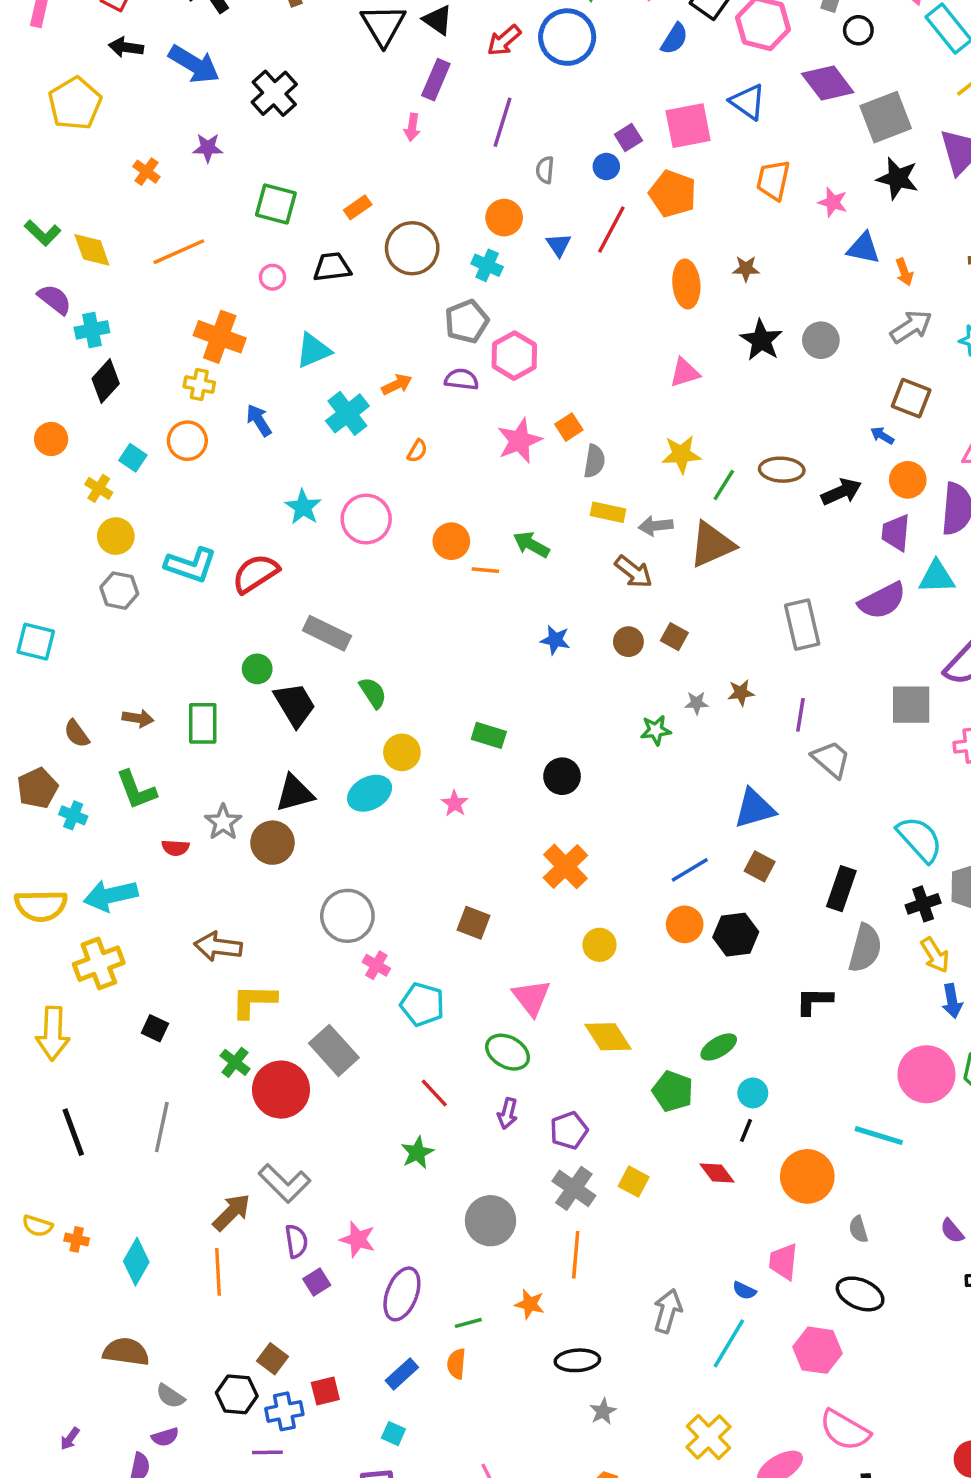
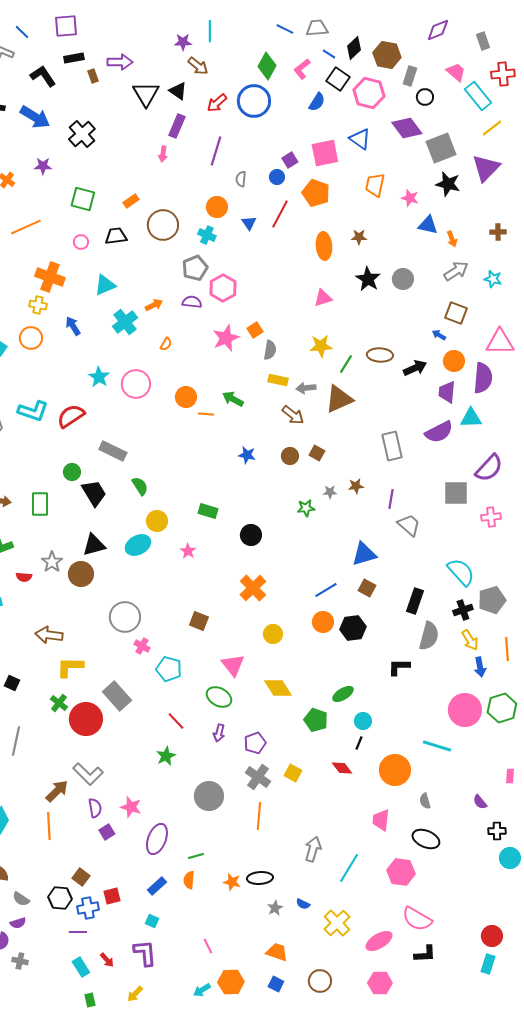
blue semicircle: (744, 1291) -> (303, 904), moved
orange star: (530, 1304) -> (232, 882), moved

